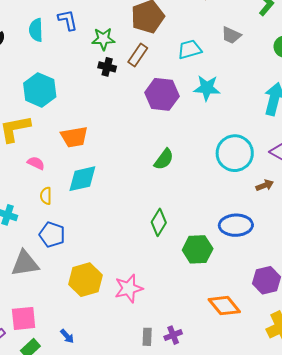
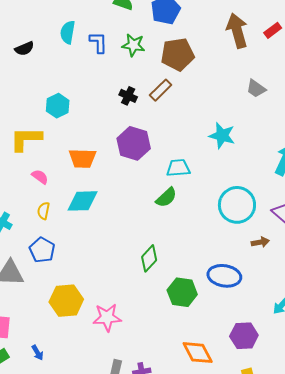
cyan semicircle: (36, 30) -> (68, 32), moved
green star: (103, 39) -> (133, 45), moved
cyan trapezoid: (190, 49) -> (178, 168), moved
cyan hexagon: (40, 90) -> (58, 106), size x0.7
purple hexagon: (162, 94) -> (134, 143), moved

